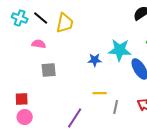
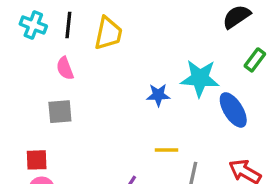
black line: (41, 18) -> (68, 25), turned 56
pink semicircle: (39, 44) -> (65, 68), turned -120
gray square: (49, 70) -> (60, 112), moved

